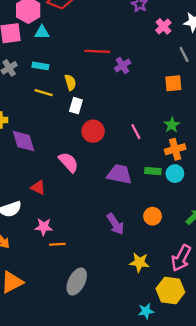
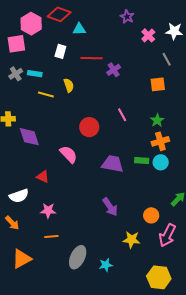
cyan triangle: (42, 32) -> (79, 29), moved
cyan rectangle: (40, 66) -> (35, 74), moved
white rectangle: (76, 106) -> (60, 51), moved
pink line: (136, 132) -> (122, 115), moved
orange circle: (153, 216) -> (151, 215), moved
orange line: (57, 244) -> (51, 236), moved
yellow hexagon: (170, 290) -> (159, 277), moved
cyan star: (146, 311) -> (106, 265), moved

